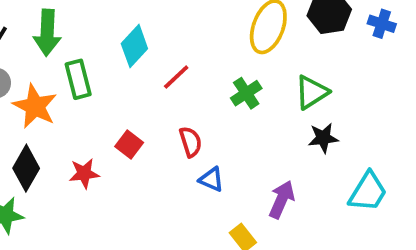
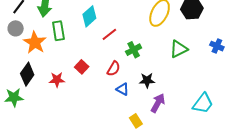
blue cross: (382, 24) -> (217, 46), moved
green cross: (246, 93) -> (134, 50), moved
black star: (323, 138) -> (147, 80), moved
red semicircle: (191, 142) -> (114, 69), turned 42

